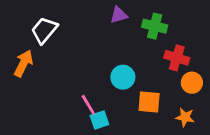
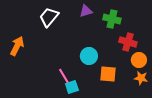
white trapezoid: (44, 30) -> (49, 17), moved
orange star: (185, 117) -> (141, 78), moved

